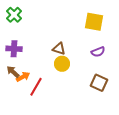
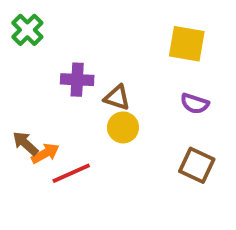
purple cross: (14, 49) -> (77, 80), moved
purple semicircle: (98, 52) -> (195, 104), turned 40
red line: (36, 87) -> (71, 173), turned 36

